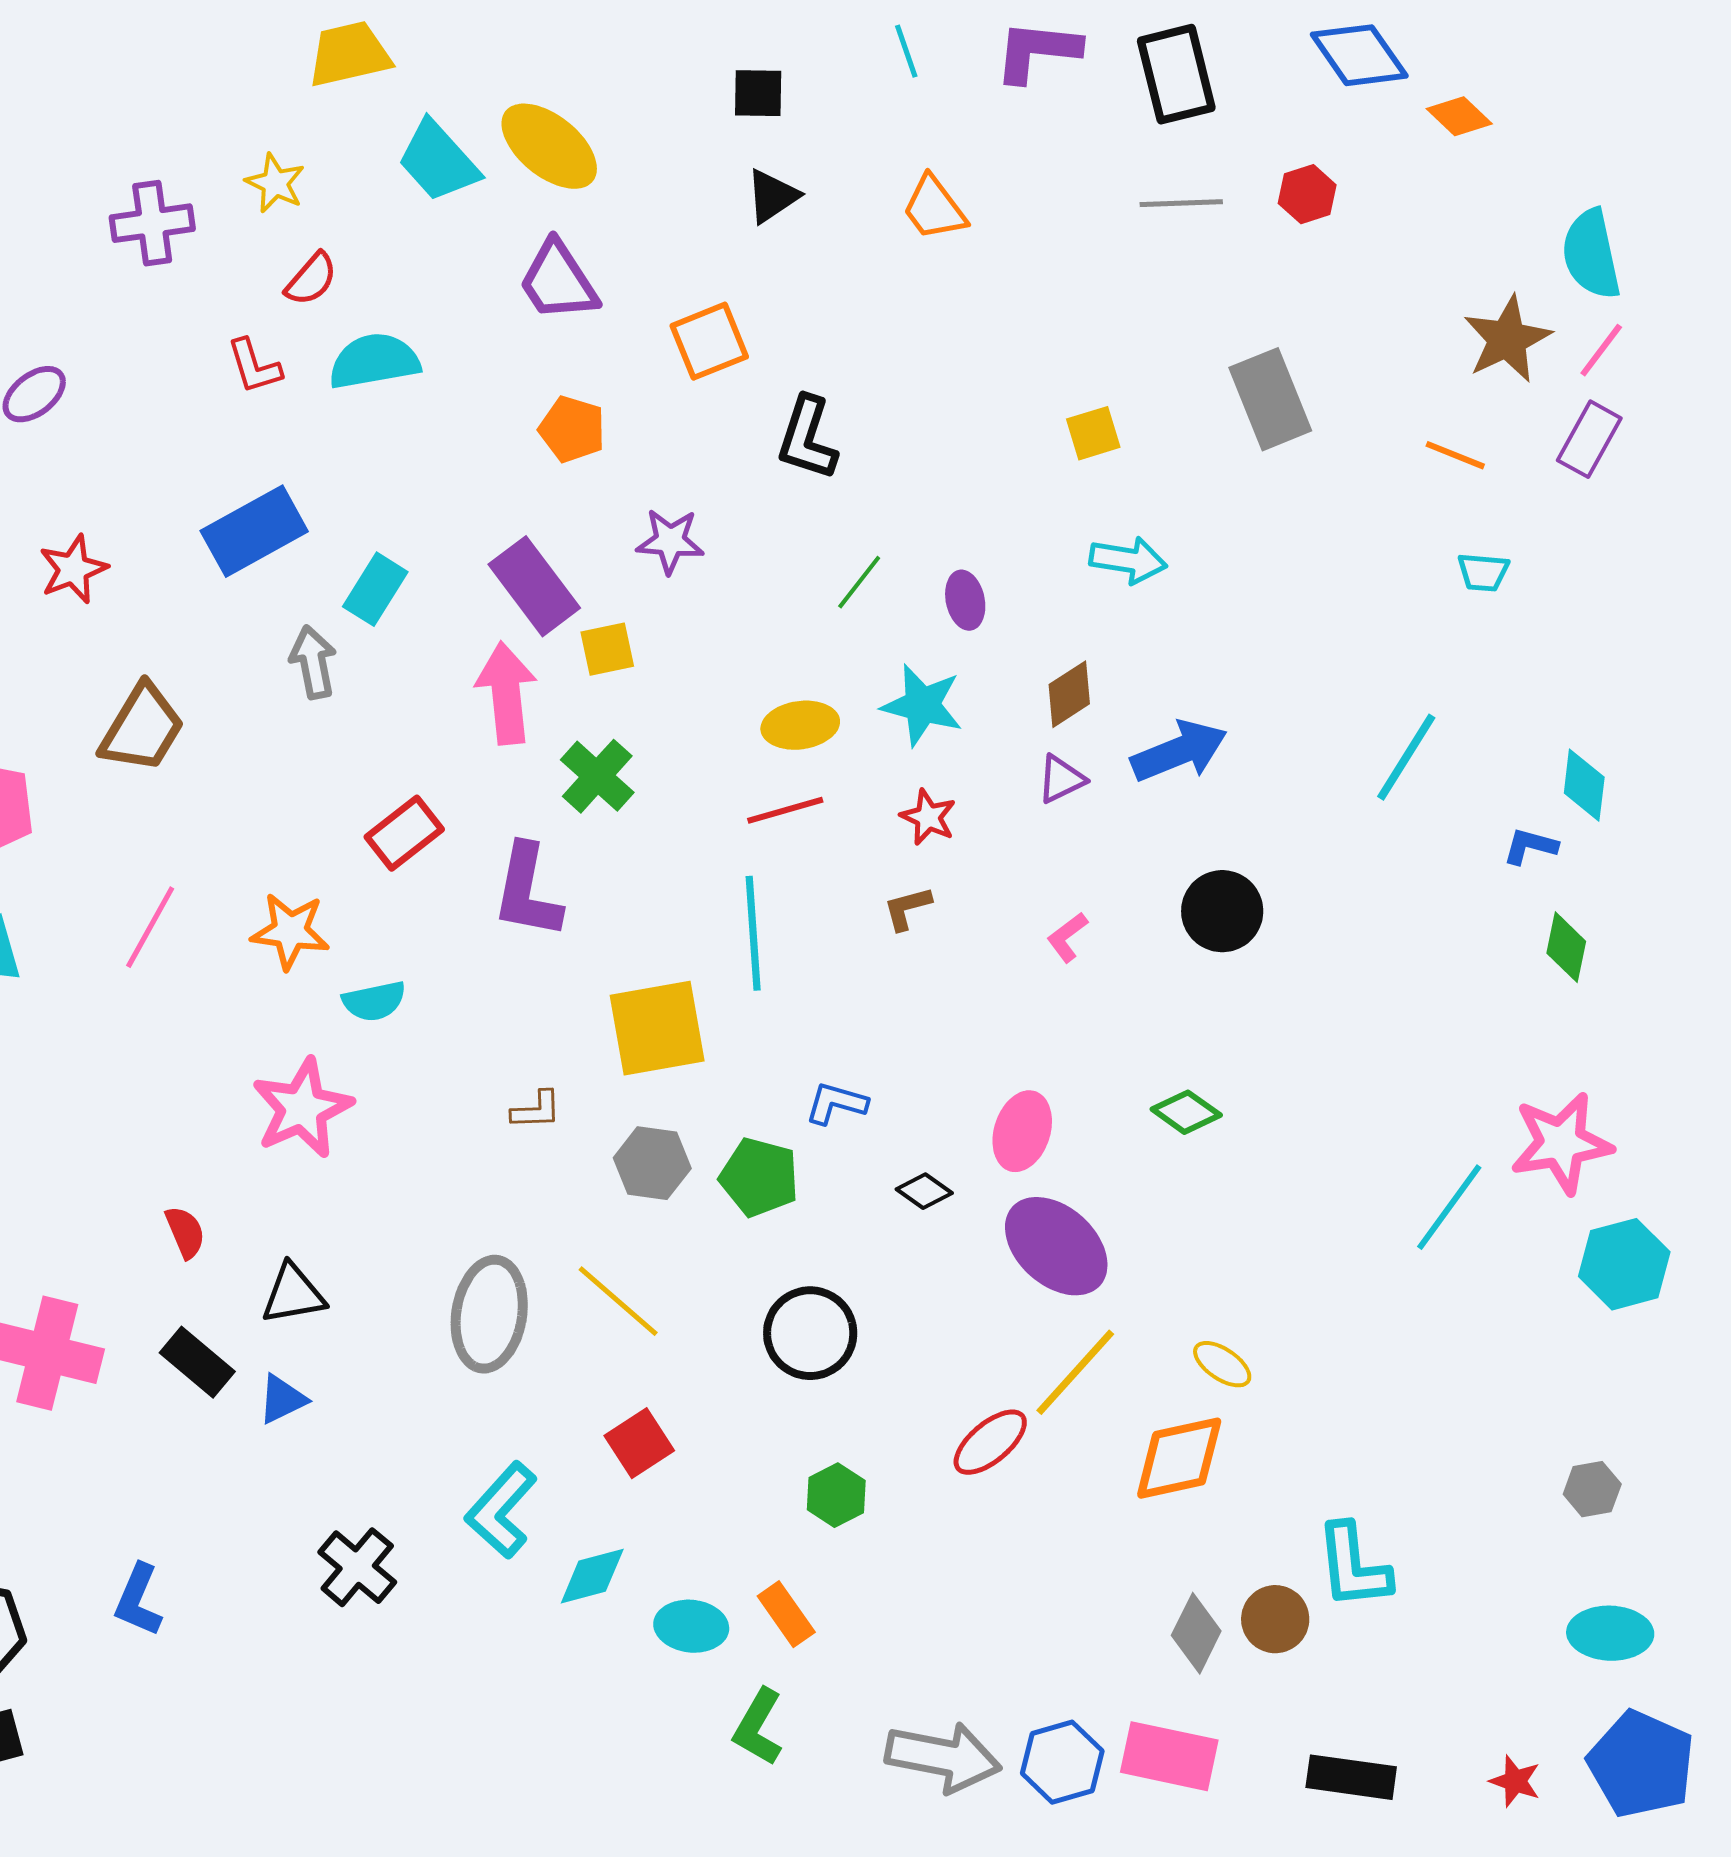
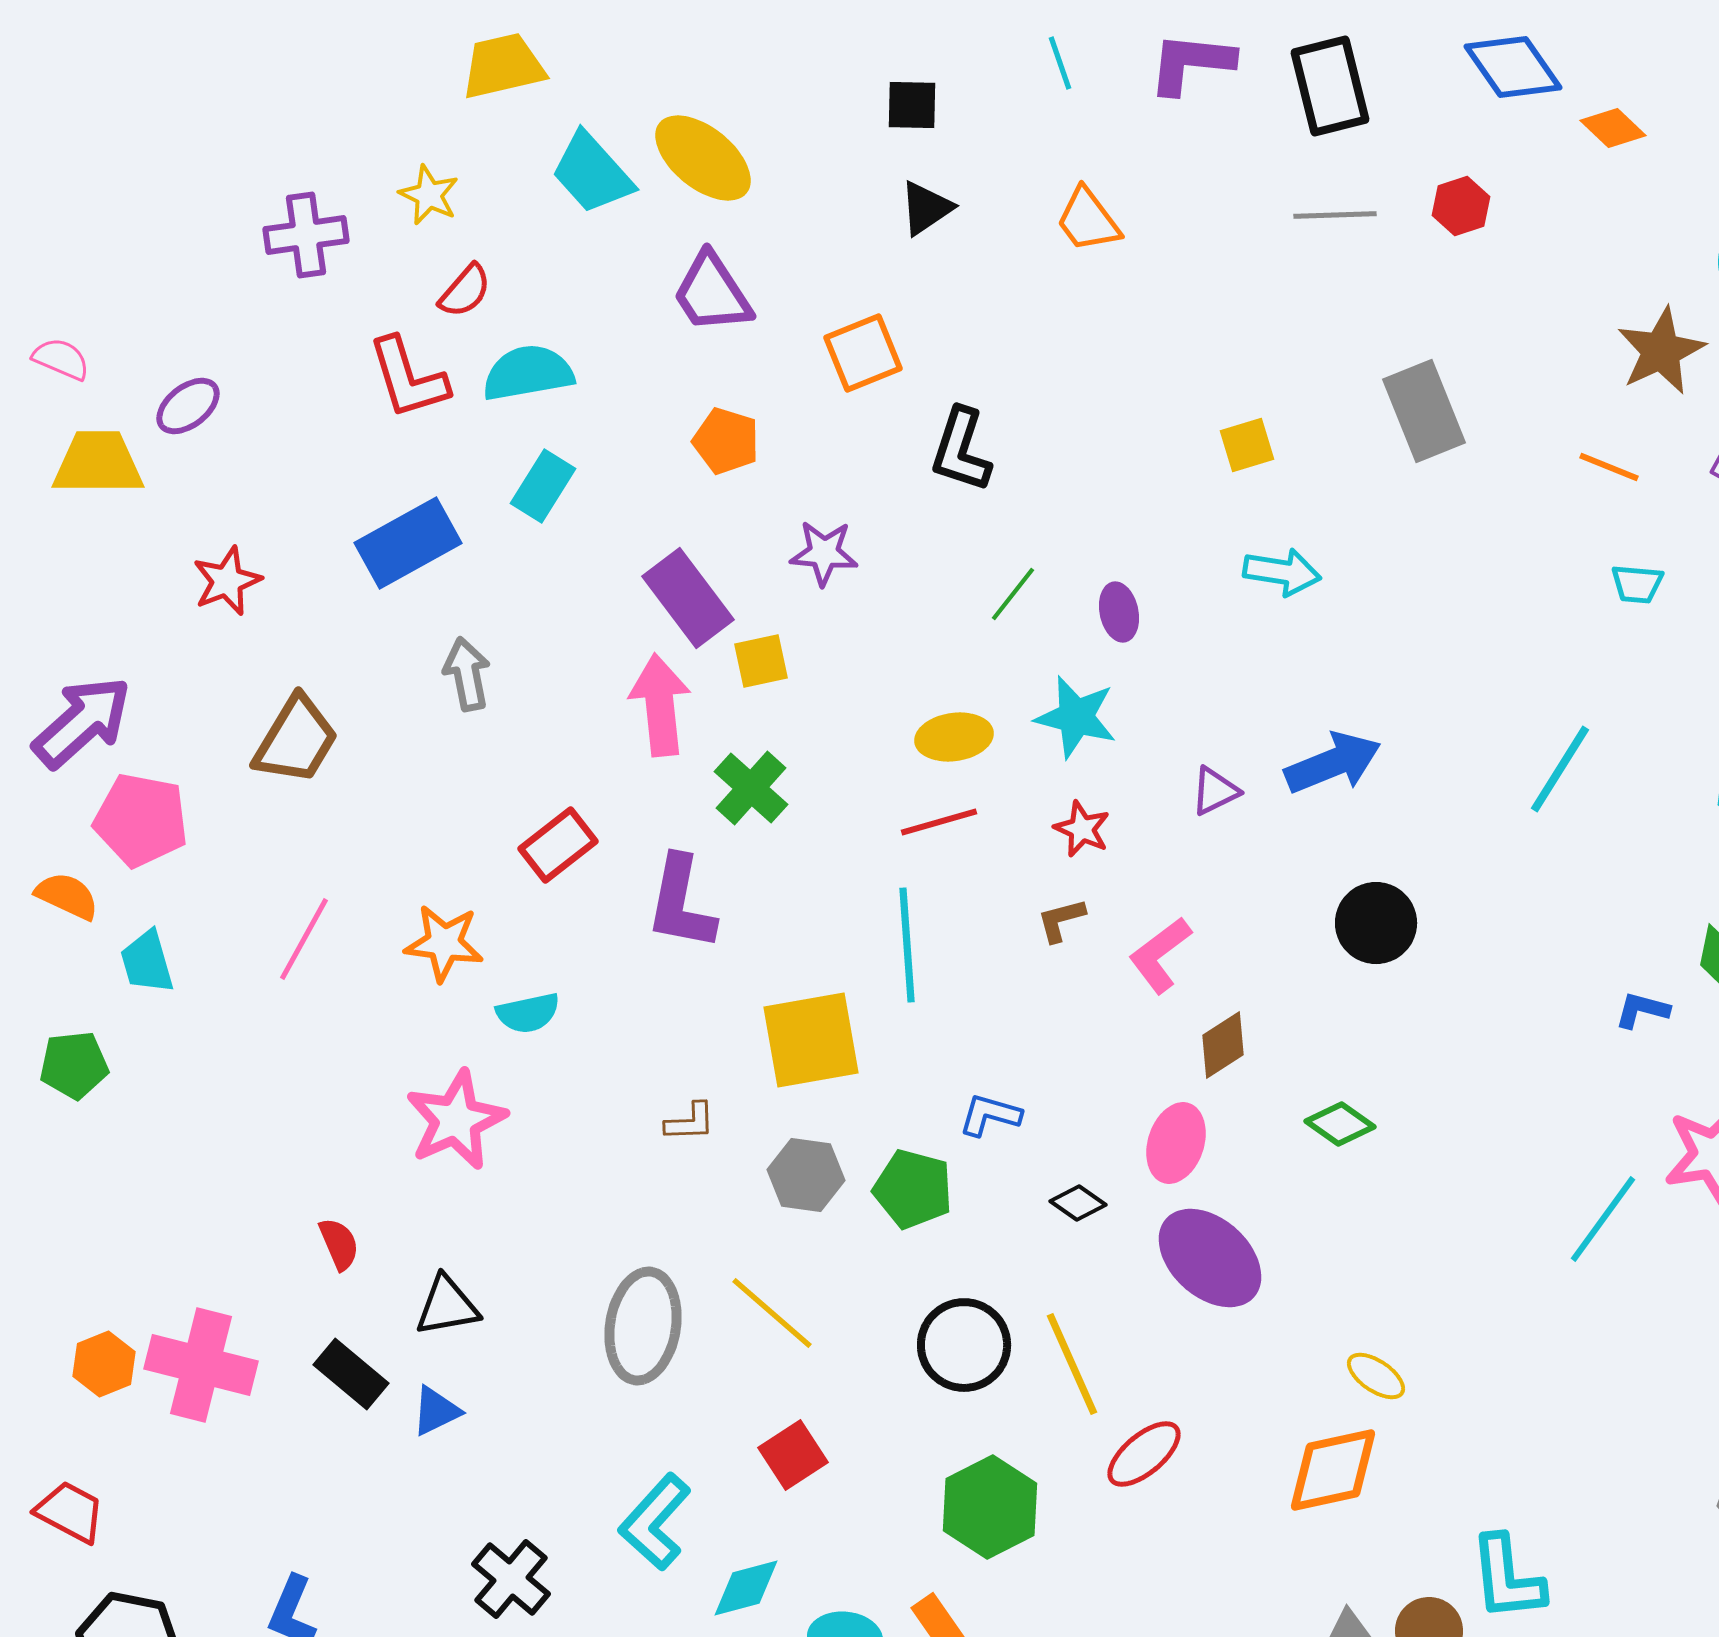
red L-shape: (254, 366) -> (408, 378), size x1.5
cyan rectangle: (375, 589) -> (543, 486), moved
brown diamond: (1069, 694) -> (1223, 1045), moved
blue L-shape: (1530, 846) -> (1642, 1010), moved
pink L-shape: (1067, 937) -> (1160, 955), moved, size x1.5
yellow line: (1075, 1372) -> (1072, 1364), moved, turned -66
green hexagon: (836, 1495) -> (990, 1507), size x1.6

